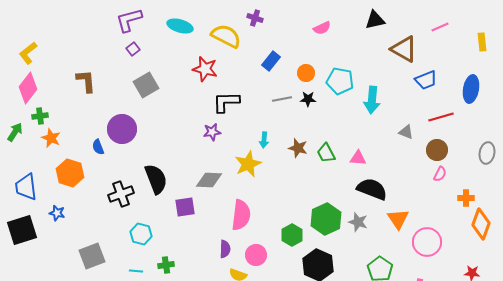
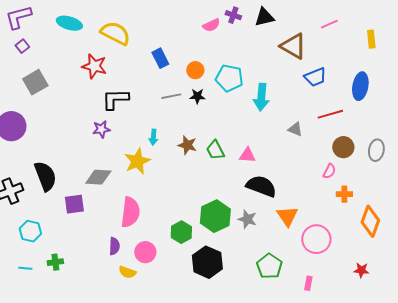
purple cross: (255, 18) -> (233, 15), moved
blue rectangle: (271, 61) -> (160, 58), turned -66
brown circle: (437, 150) -> (343, 147), moved
orange cross: (466, 198) -> (344, 194), moved

